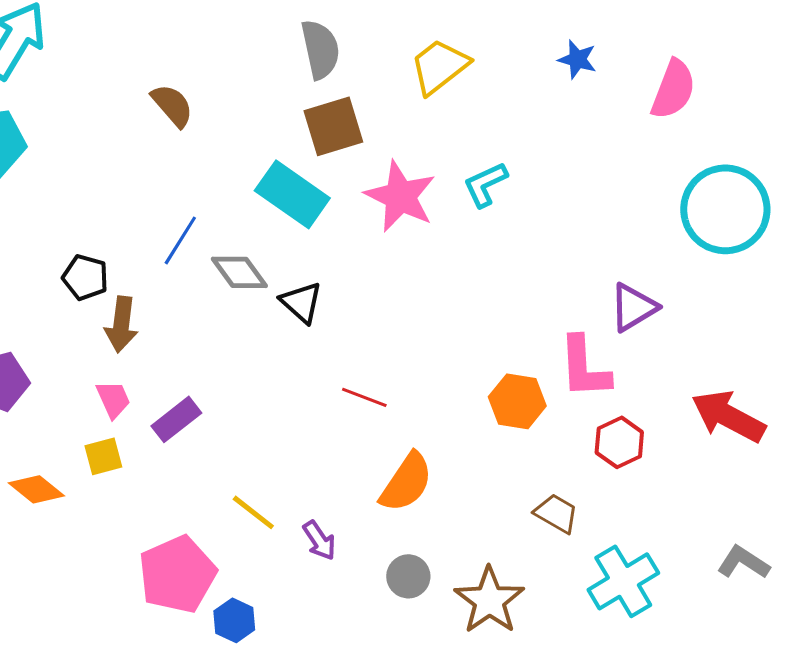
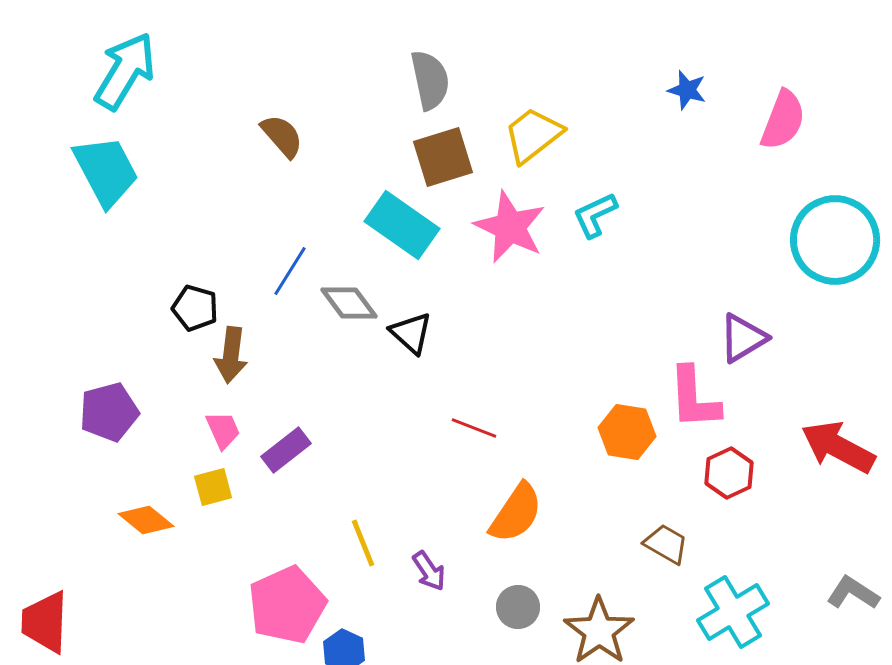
yellow trapezoid: (439, 66) -> (533, 135), moved
yellow line: (253, 512) -> (363, 543), turned 30

